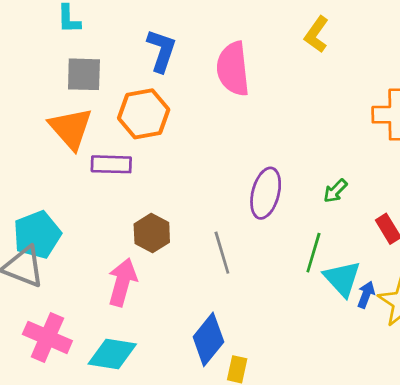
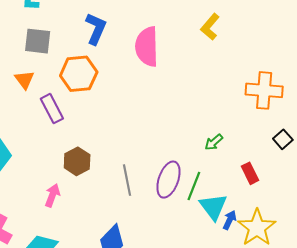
orange triangle: (71, 128) -> (24, 80), size x0.6
purple rectangle: (111, 164) -> (52, 109), turned 56
purple ellipse: (266, 193) -> (168, 180), moved
pink arrow: (122, 282) -> (52, 195), size x0.7

